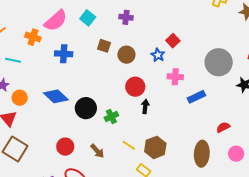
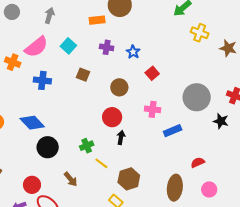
brown circle: (126, 55) -> (119, 87), moved
blue star: (158, 55) -> (133, 52), moved
black circle: (86, 108) -> (48, 147), moved
yellow line: (129, 145) -> (101, 163), moved
red circle: (65, 147) -> (32, 185), moved

